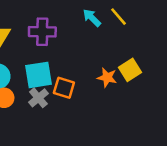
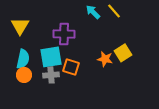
purple cross: (42, 32) -> (64, 34), moved
gray cross: (38, 98) -> (51, 75), turned 35

